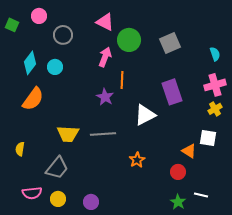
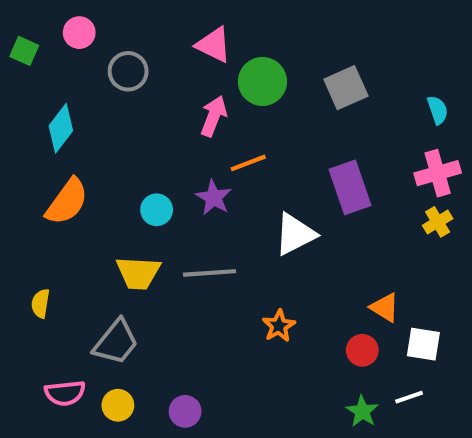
cyan circle: (55, 67) -> (157, 210), moved
orange line: (122, 80) -> (248, 163), turned 66
white square: (208, 138) -> (423, 344), moved
white line: (201, 195) -> (409, 397), turned -32

